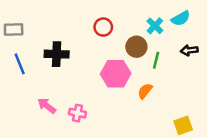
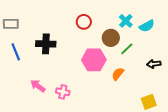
cyan semicircle: (181, 18) -> (147, 26), moved
black arrow: (189, 50) -> (154, 64), moved
green line: (156, 60) -> (127, 49), turned 32

